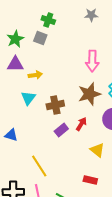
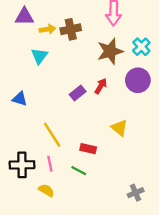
brown cross: (55, 105) -> (71, 29), moved
yellow triangle: (97, 150) -> (119, 128), moved
red rectangle: (90, 180) -> (88, 149), moved

